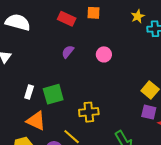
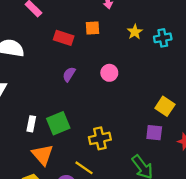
yellow star: (138, 16) -> (135, 32), moved
purple square: (149, 112) -> (154, 133), moved
orange triangle: (36, 121) -> (43, 155), turned 30

